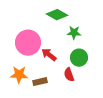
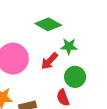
red arrow: (49, 55) -> (49, 61), moved, turned -84

